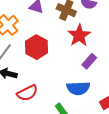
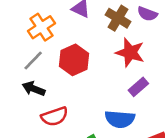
red star: (79, 35) -> (130, 52), turned -30

